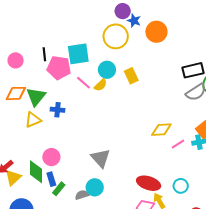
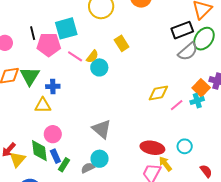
cyan circle: (107, 70) -> (99, 67), moved
yellow triangle: (33, 120) -> (43, 105), moved, turned 30

